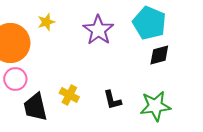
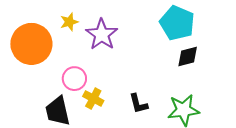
purple star: (98, 30) -> (102, 35), moved
pink circle: (15, 79) -> (74, 79), moved

